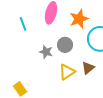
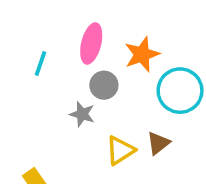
cyan line: (23, 24) -> (40, 63), turned 40
gray circle: (65, 45) -> (104, 85), moved

